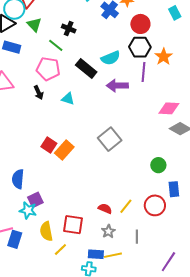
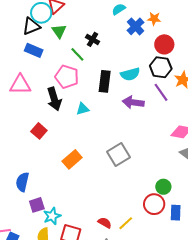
black rectangle: (86, 68) -> (105, 81), turned 50
purple line: (143, 72) -> (161, 92), turned -48
black arrow: (39, 93) -> (54, 99), size x1.6
cyan triangle: (68, 99) -> (83, 109), turned -40
red square: (49, 145) -> (39, 131), moved
red circle: (155, 205) -> (154, 204), moved
cyan star: (28, 210) -> (52, 216), moved, turned 30

